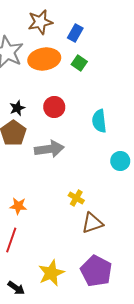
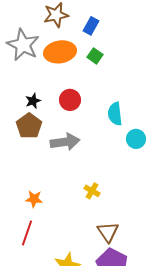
cyan circle: (120, 161) -> (136, 139), moved
brown triangle: (92, 223) -> (108, 232), moved, turned -45

